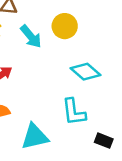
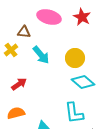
yellow circle: (65, 26) -> (75, 58), moved

